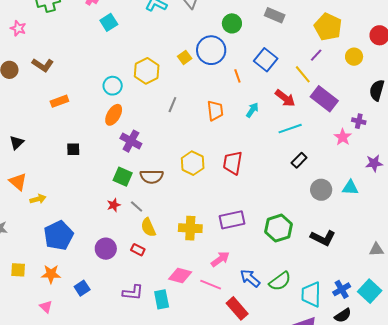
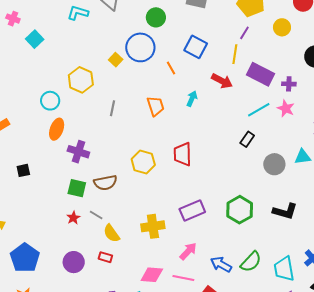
yellow line: (303, 74) -> (235, 54), turned 60
purple cross: (359, 121) -> (289, 84), moved
cyan line: (290, 129) -> (259, 110), moved

